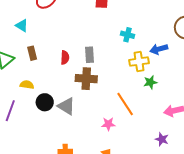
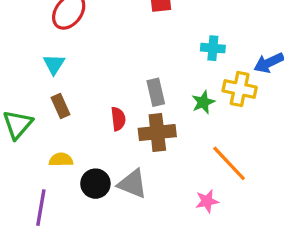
cyan triangle: (22, 25) -> (54, 64), moved, turned 40
red semicircle: (65, 58) -> (118, 119), moved
yellow cross: (139, 62) -> (240, 89), turned 30
green star: (150, 82) -> (203, 102), moved

